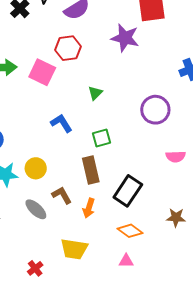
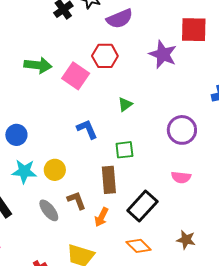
pink semicircle: (176, 157) -> (181, 177), moved

